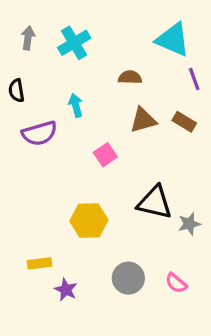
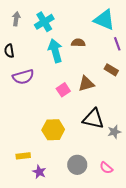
cyan arrow: (76, 105) -> (55, 51), moved, size x1.6
brown triangle: (143, 120) -> (86, 84), moved

